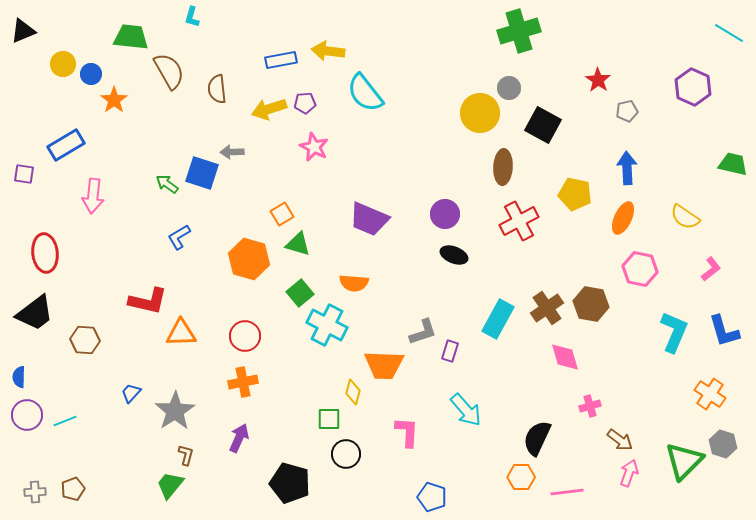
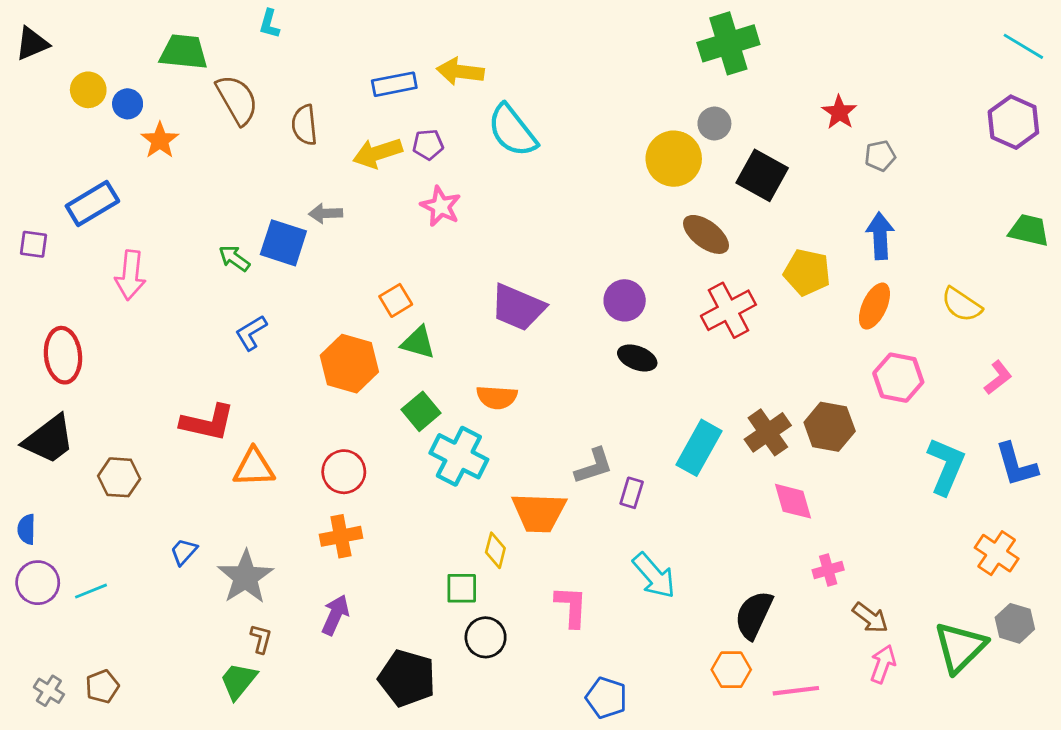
purple hexagon: (693, 87) -> (1013, 122), moved
brown ellipse: (503, 167) -> (706, 234), turned -56
gray cross: (35, 492) -> (49, 691), turned 35

